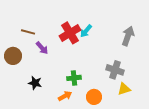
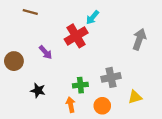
cyan arrow: (86, 31) -> (92, 17), moved
brown line: (28, 32) -> (30, 12), moved
gray cross: (115, 70) -> (111, 77), moved, turned -30
orange arrow: (65, 96) -> (71, 105), turned -72

